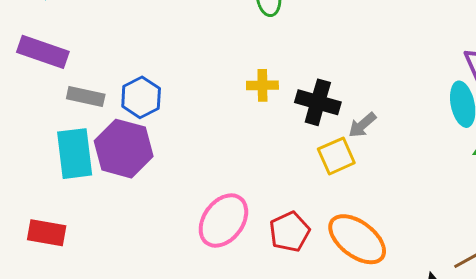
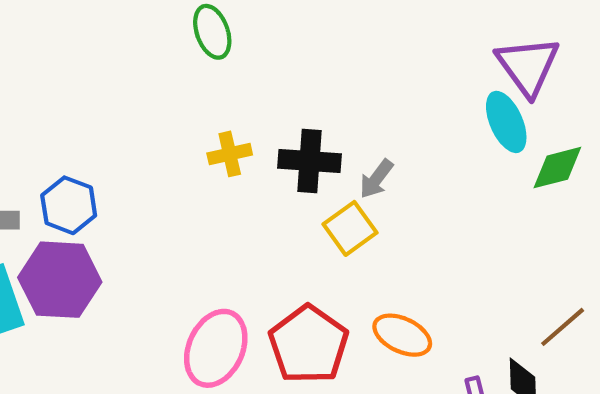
red pentagon: (290, 232) -> (309, 345), size x1.4
orange ellipse: (357, 239) -> (402, 335), size x0.7

